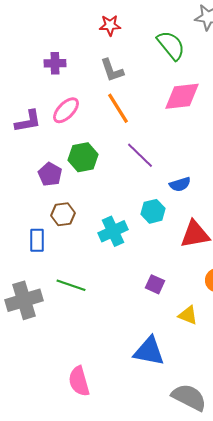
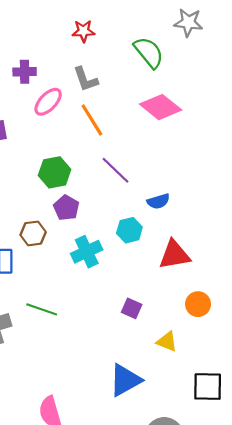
pink diamond: (182, 96) -> (161, 107), turned 45
pink ellipse: (66, 110) -> (48, 102), moved
purple pentagon: (50, 174) -> (66, 208), moved
blue triangle: (149, 351) -> (125, 380), turned -40

